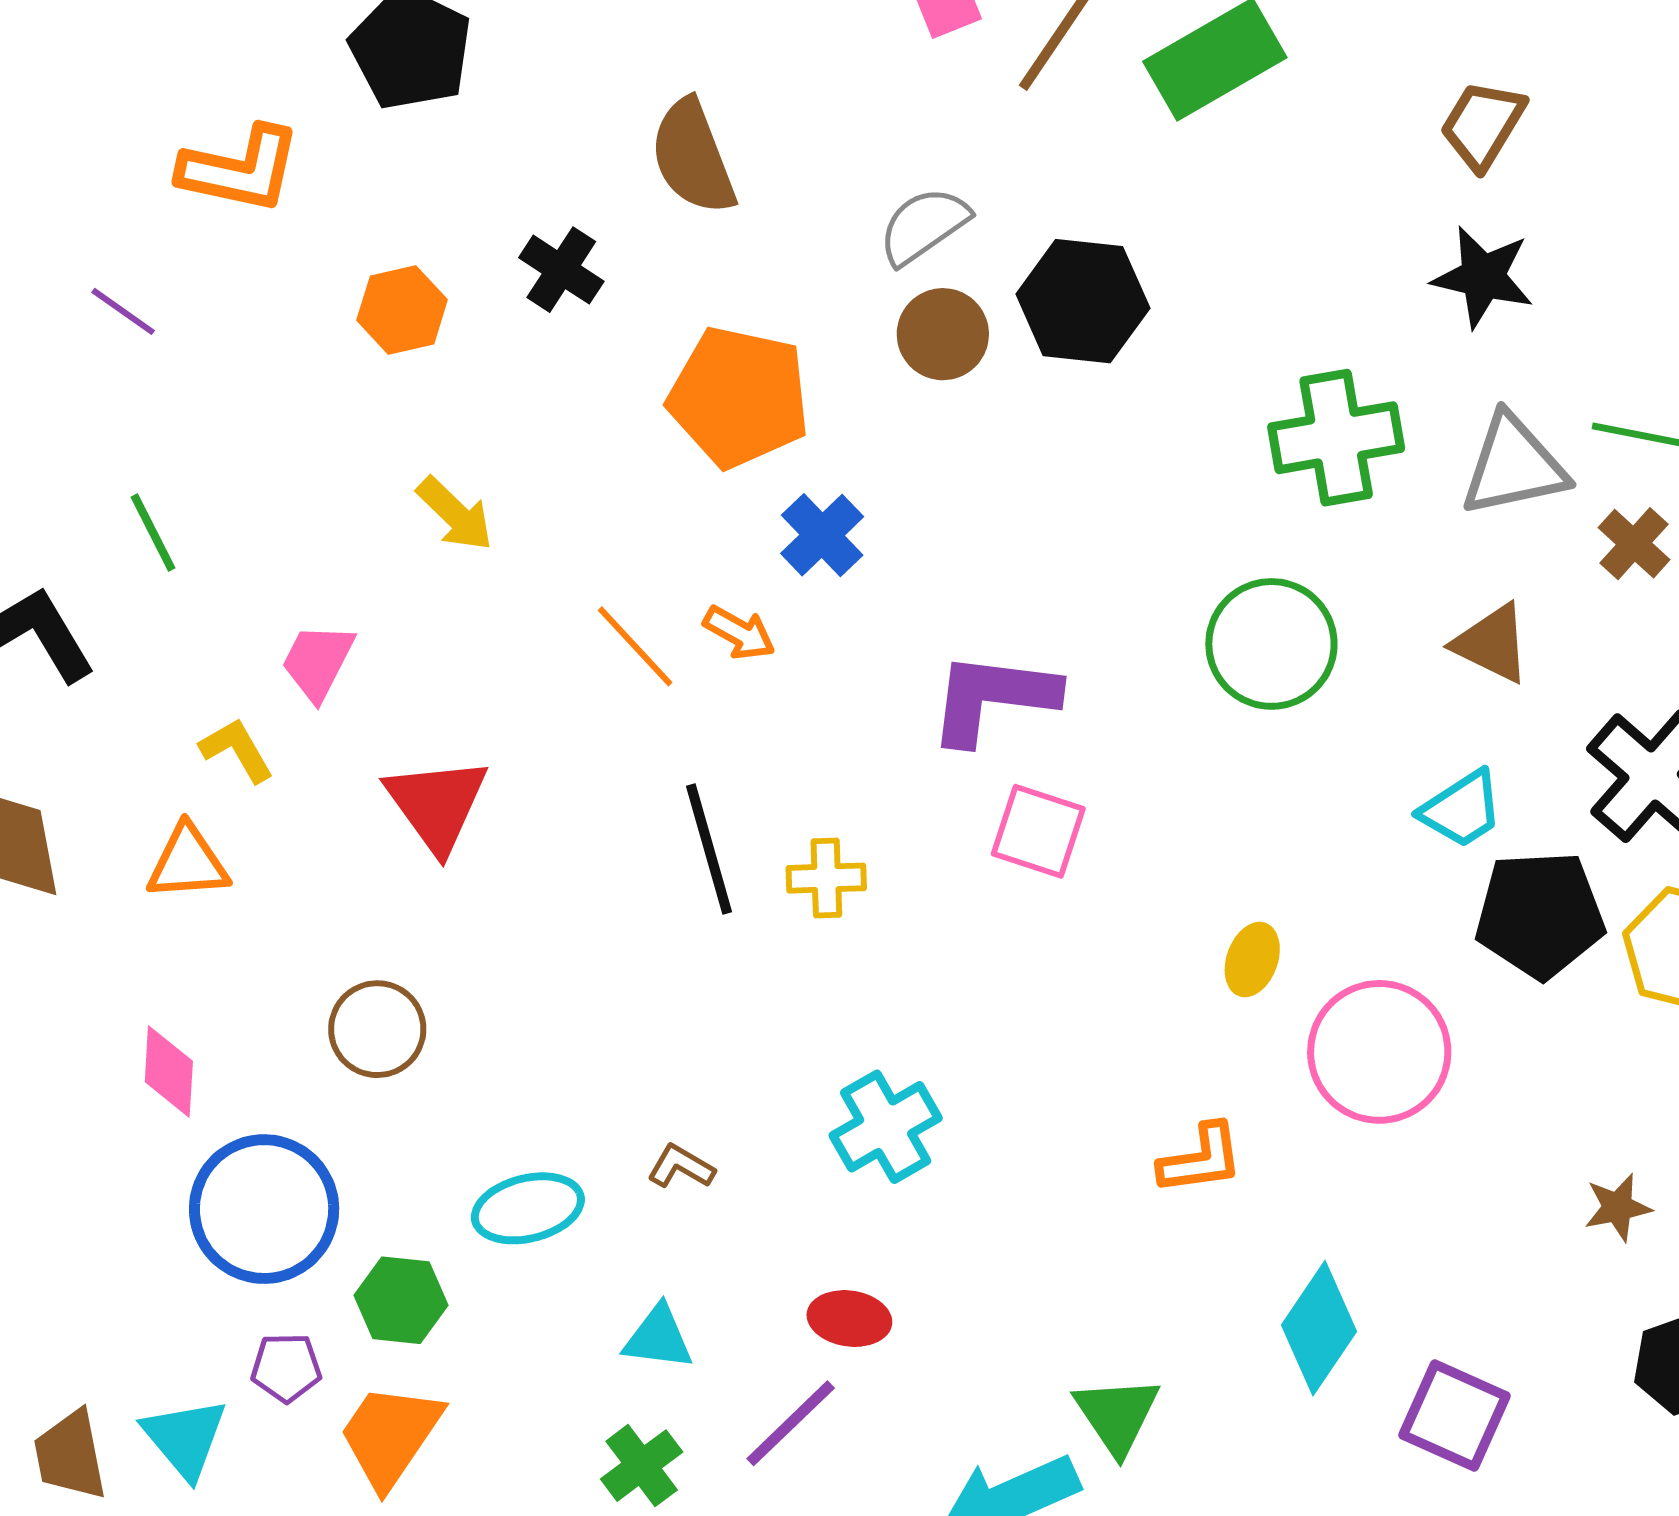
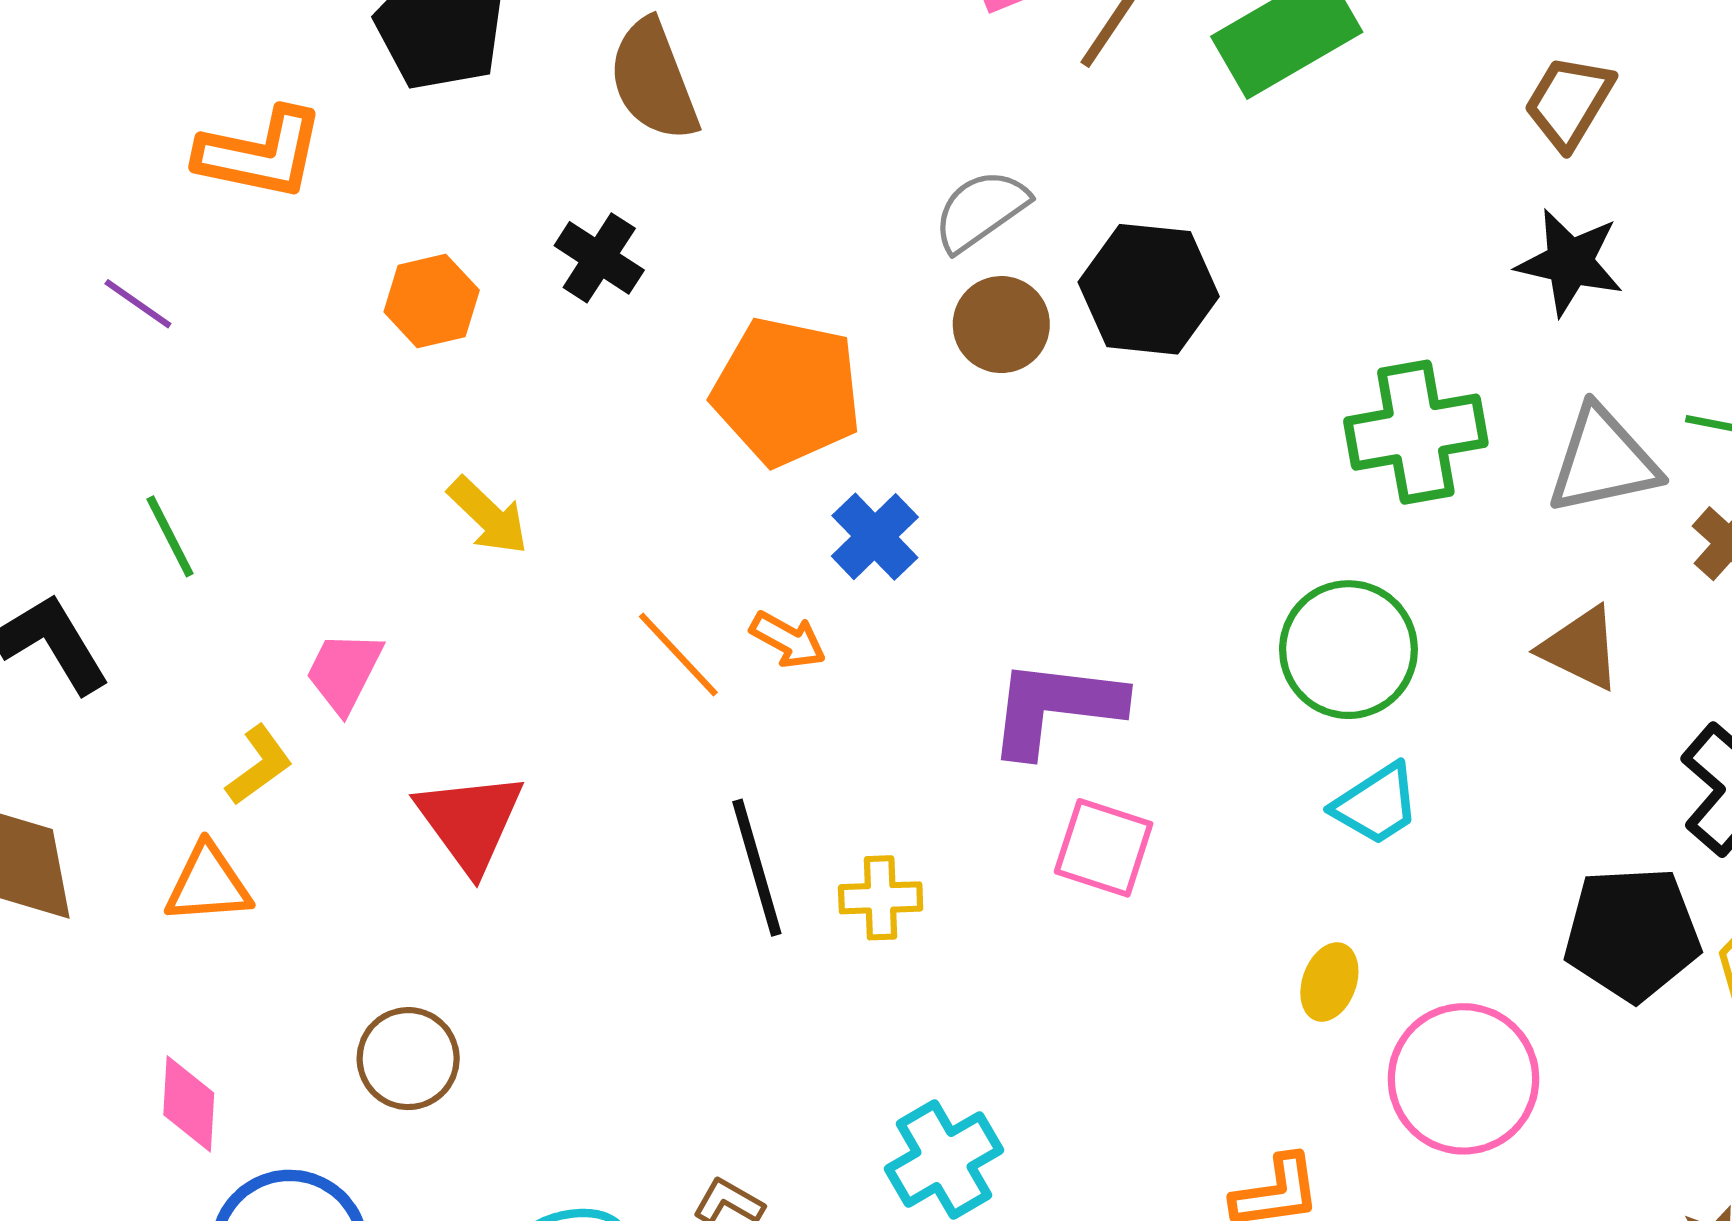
brown semicircle: (693, 157) -> (653, 80), moved
yellow L-shape: (237, 750) -> (259, 765), turned 84
cyan trapezoid: (1462, 809) -> (1376, 804), moved

